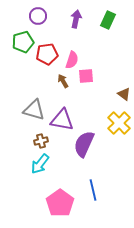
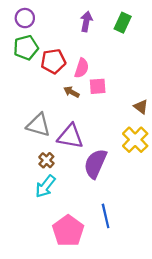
purple circle: (38, 16) -> (25, 18), moved
brown arrow: (63, 81) -> (71, 92), turned -32
brown cross: (41, 141) -> (46, 160), turned -32

